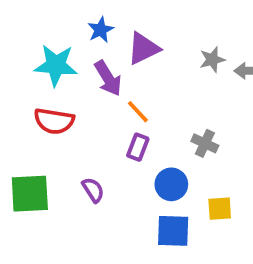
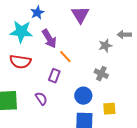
blue star: (101, 30) -> (37, 13), moved
purple triangle: (143, 48) -> (80, 15), moved, turned -36
gray star: (212, 60) -> (105, 46), moved
purple rectangle: (138, 147) -> (54, 76), moved

